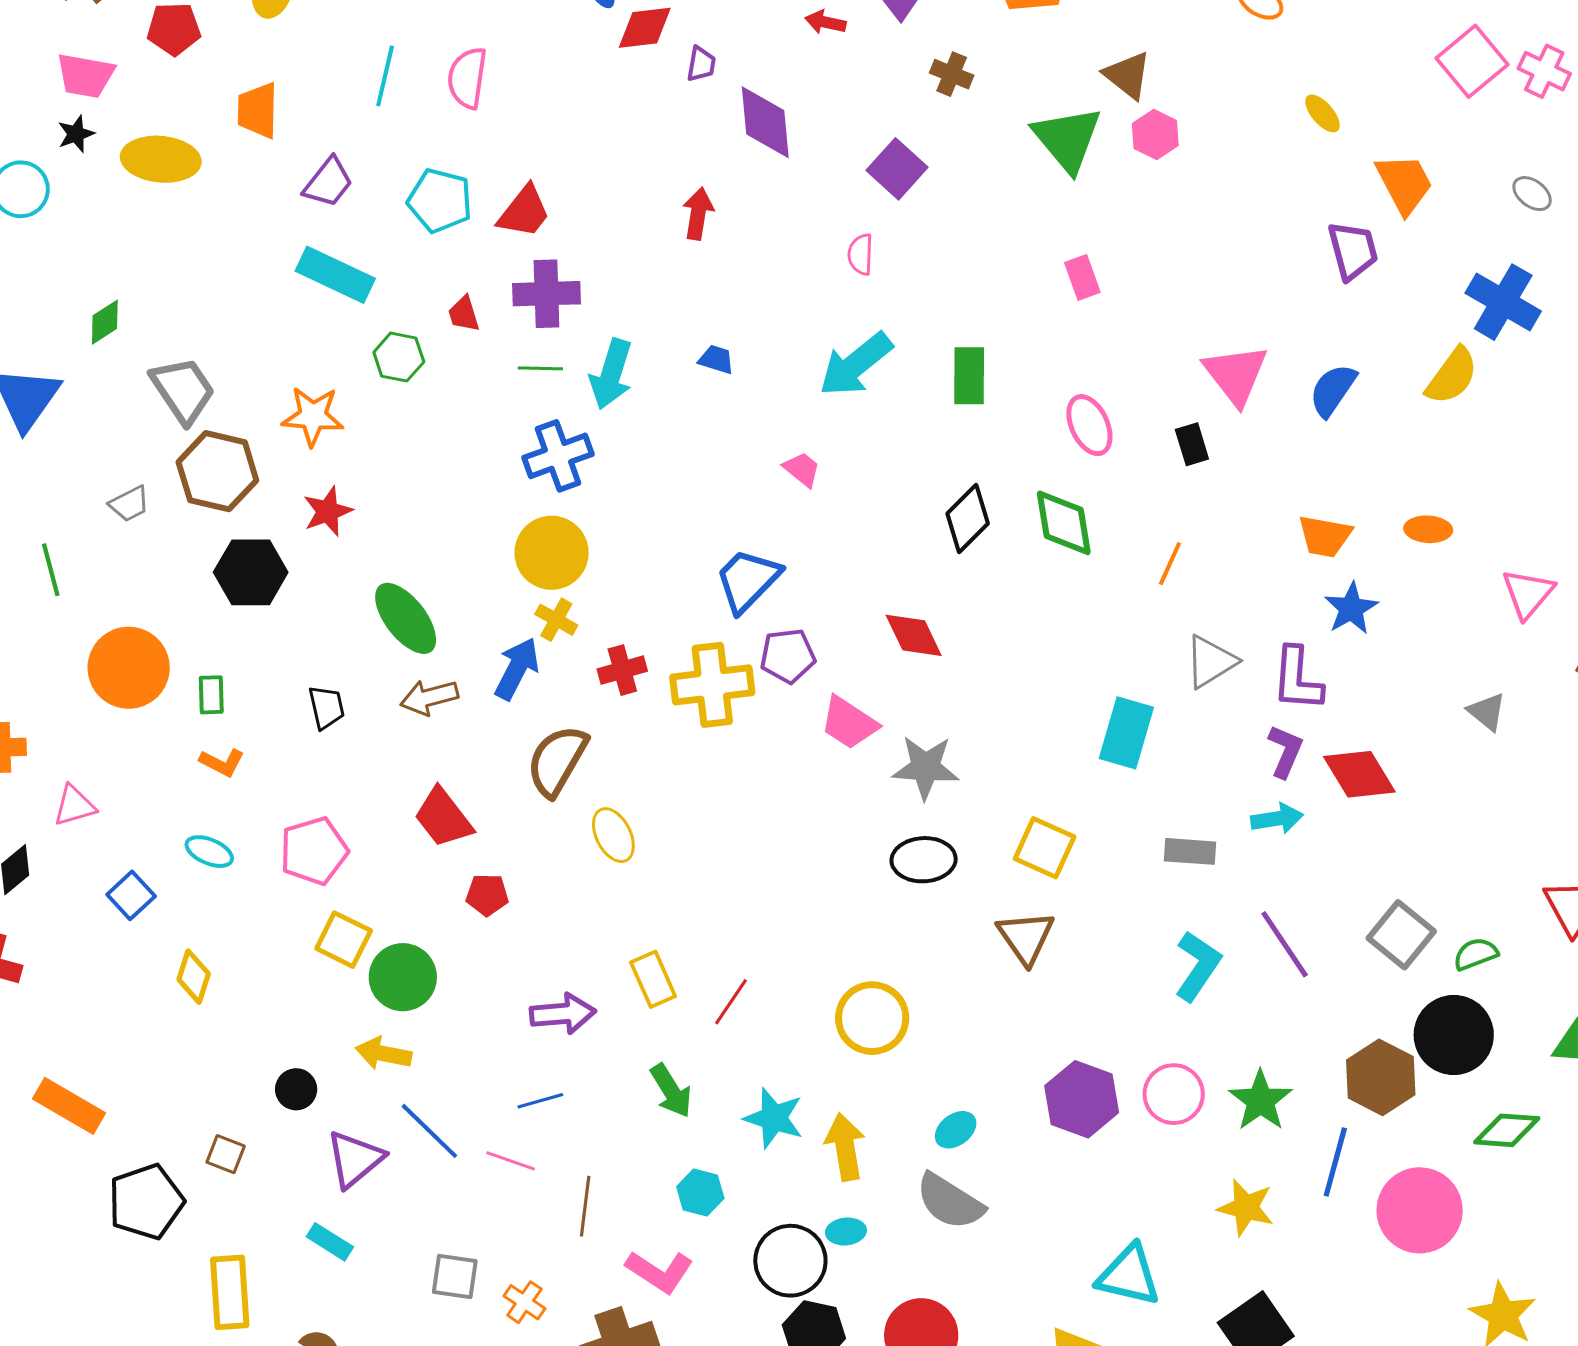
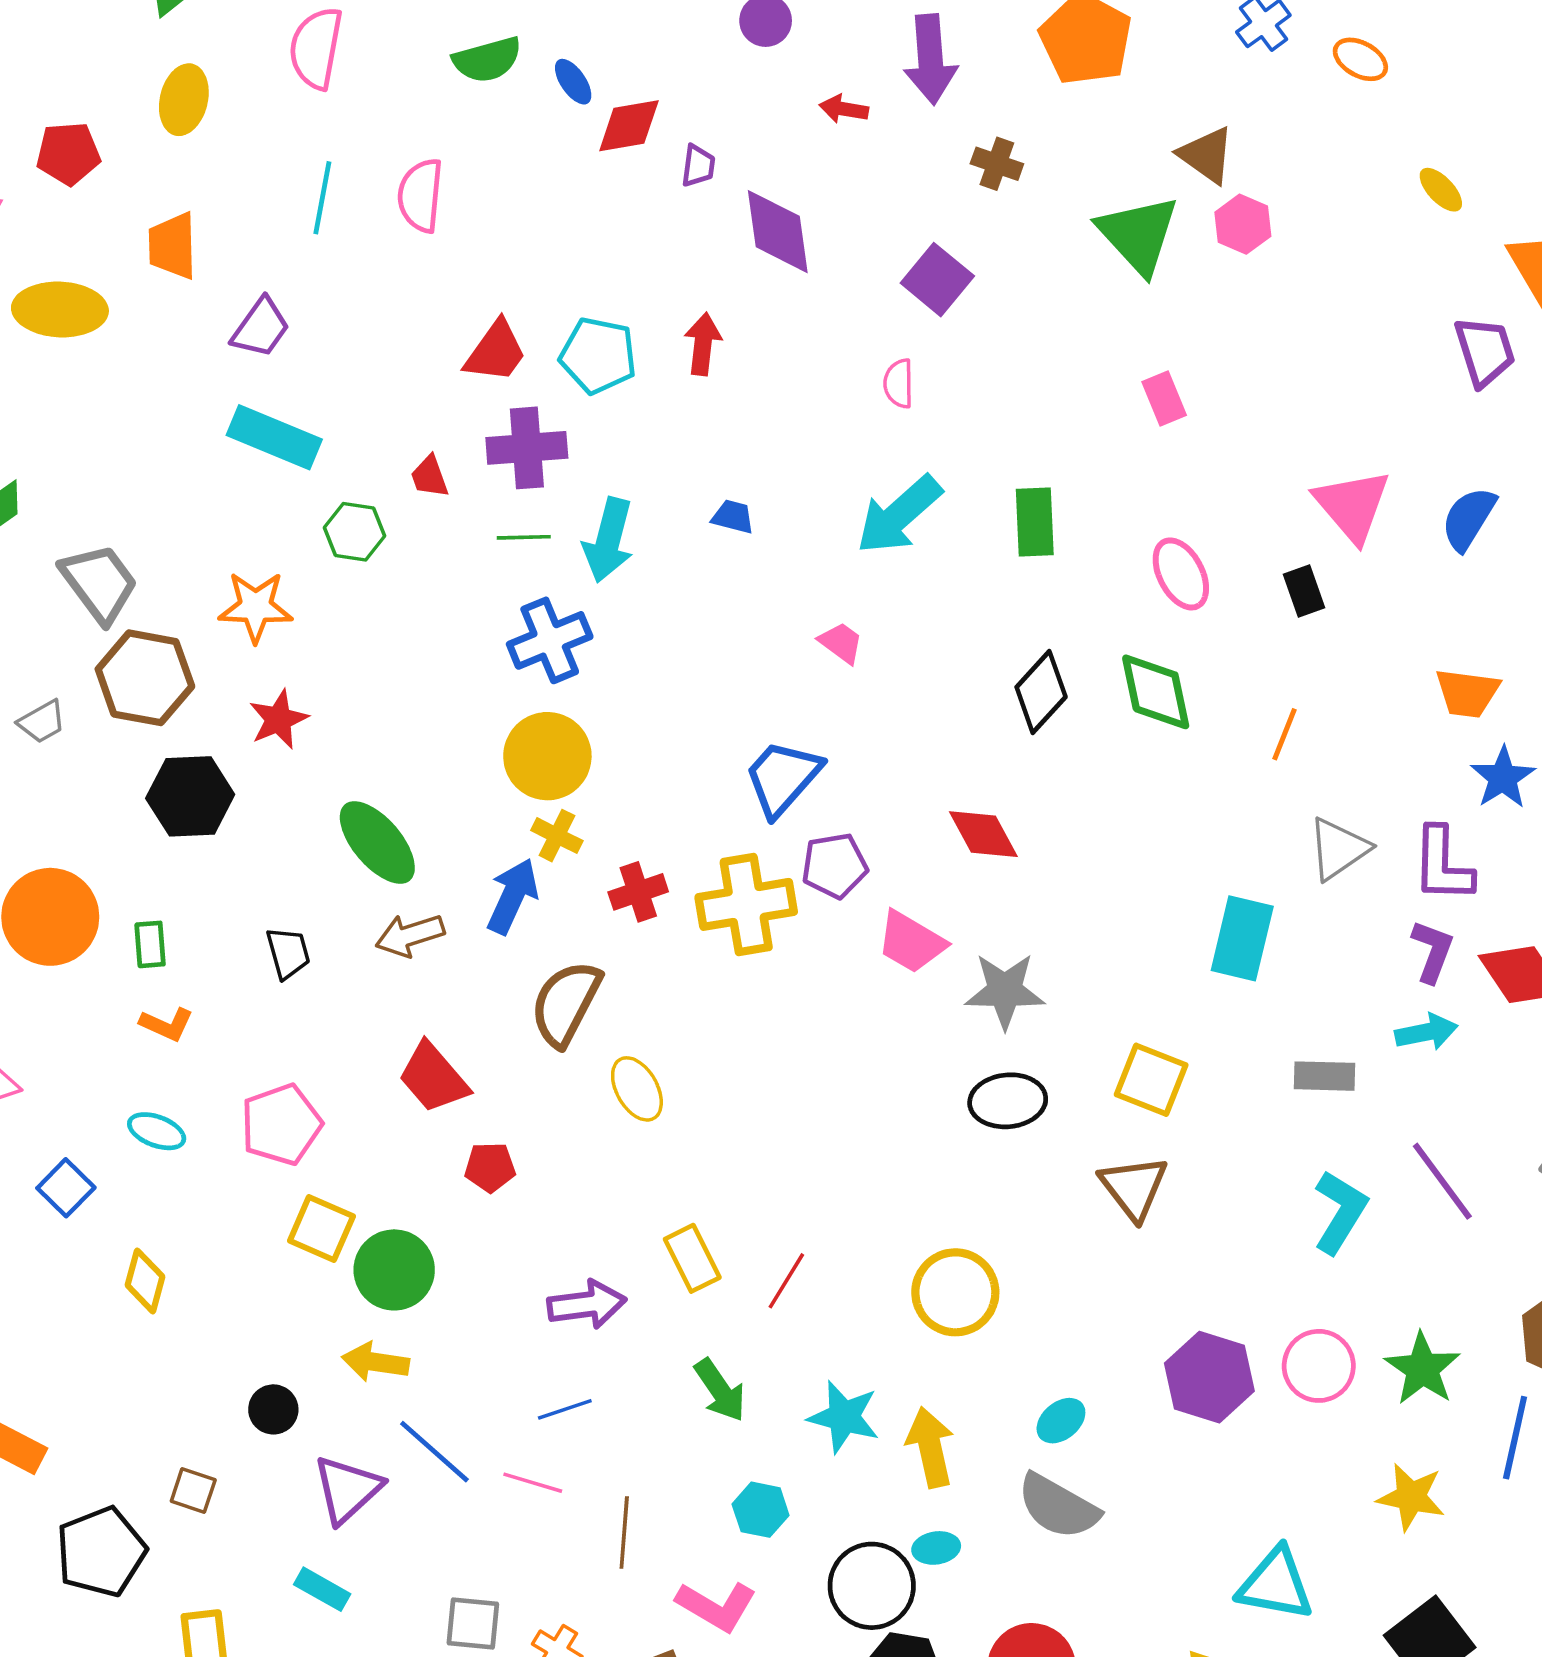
cyan pentagon: (440, 201) -> (598, 356), moved

